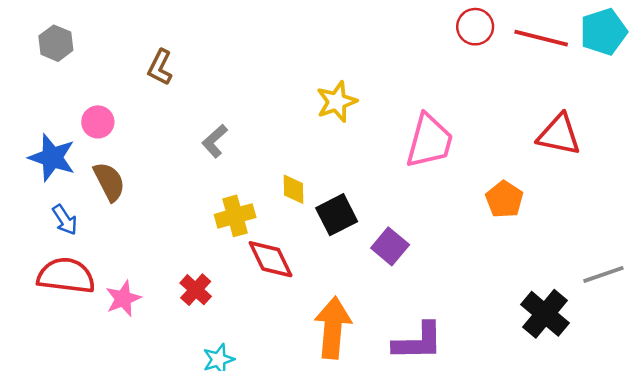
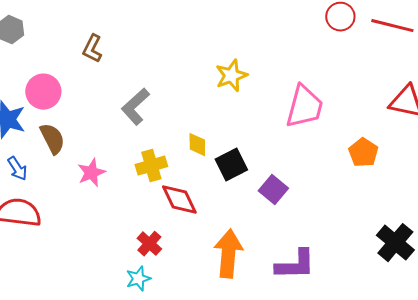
pink circle: (98, 122) -> (43, 92), size x1.4
gray L-shape: (215, 141) -> (135, 107), size x1.4
red cross: (196, 290) -> (149, 244), moved
pink star: (123, 299) -> (91, 173), moved

